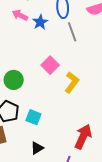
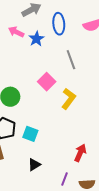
gray line: (72, 32) -> (71, 60), moved
red arrow: (83, 137) -> (80, 153), size x0.7

